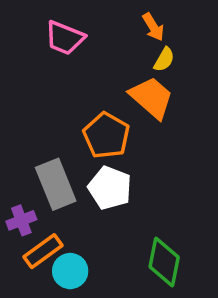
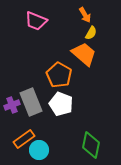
purple cross: (21, 220) -> (12, 105), moved

